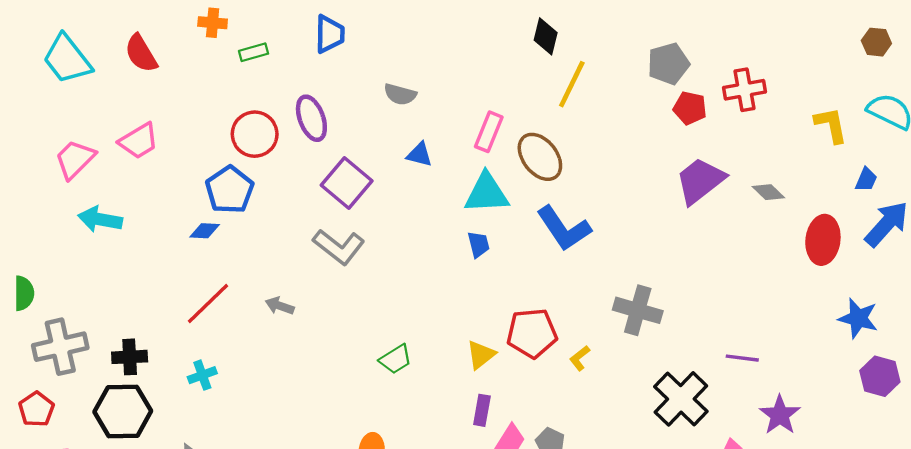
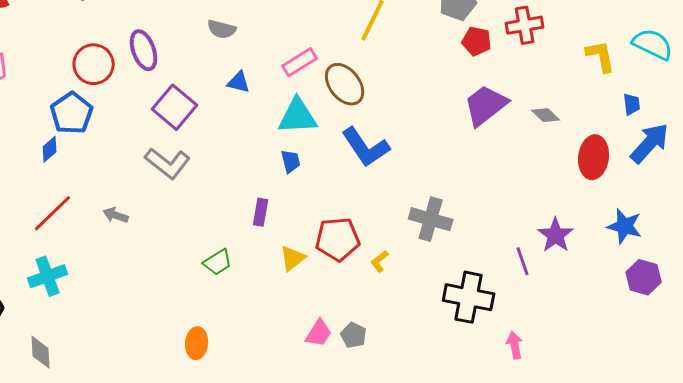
pink rectangle: (489, 132) -> (300, 62), turned 36
blue trapezoid: (866, 180) -> (632, 104), turned -30
blue diamond: (205, 231) -> (50, 149), turned -44
purple line: (742, 358) -> (523, 261), turned 64
cyan cross: (202, 375) -> (48, 276), size x1.5
black cross: (681, 399) -> (469, 297), turned -33
purple rectangle: (482, 410) -> (261, 212), moved
purple star: (780, 415) -> (556, 235), moved

